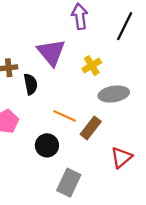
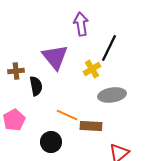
black line: (125, 26) -> (109, 48), moved
brown rectangle: (91, 128) -> (91, 126), turned 55

